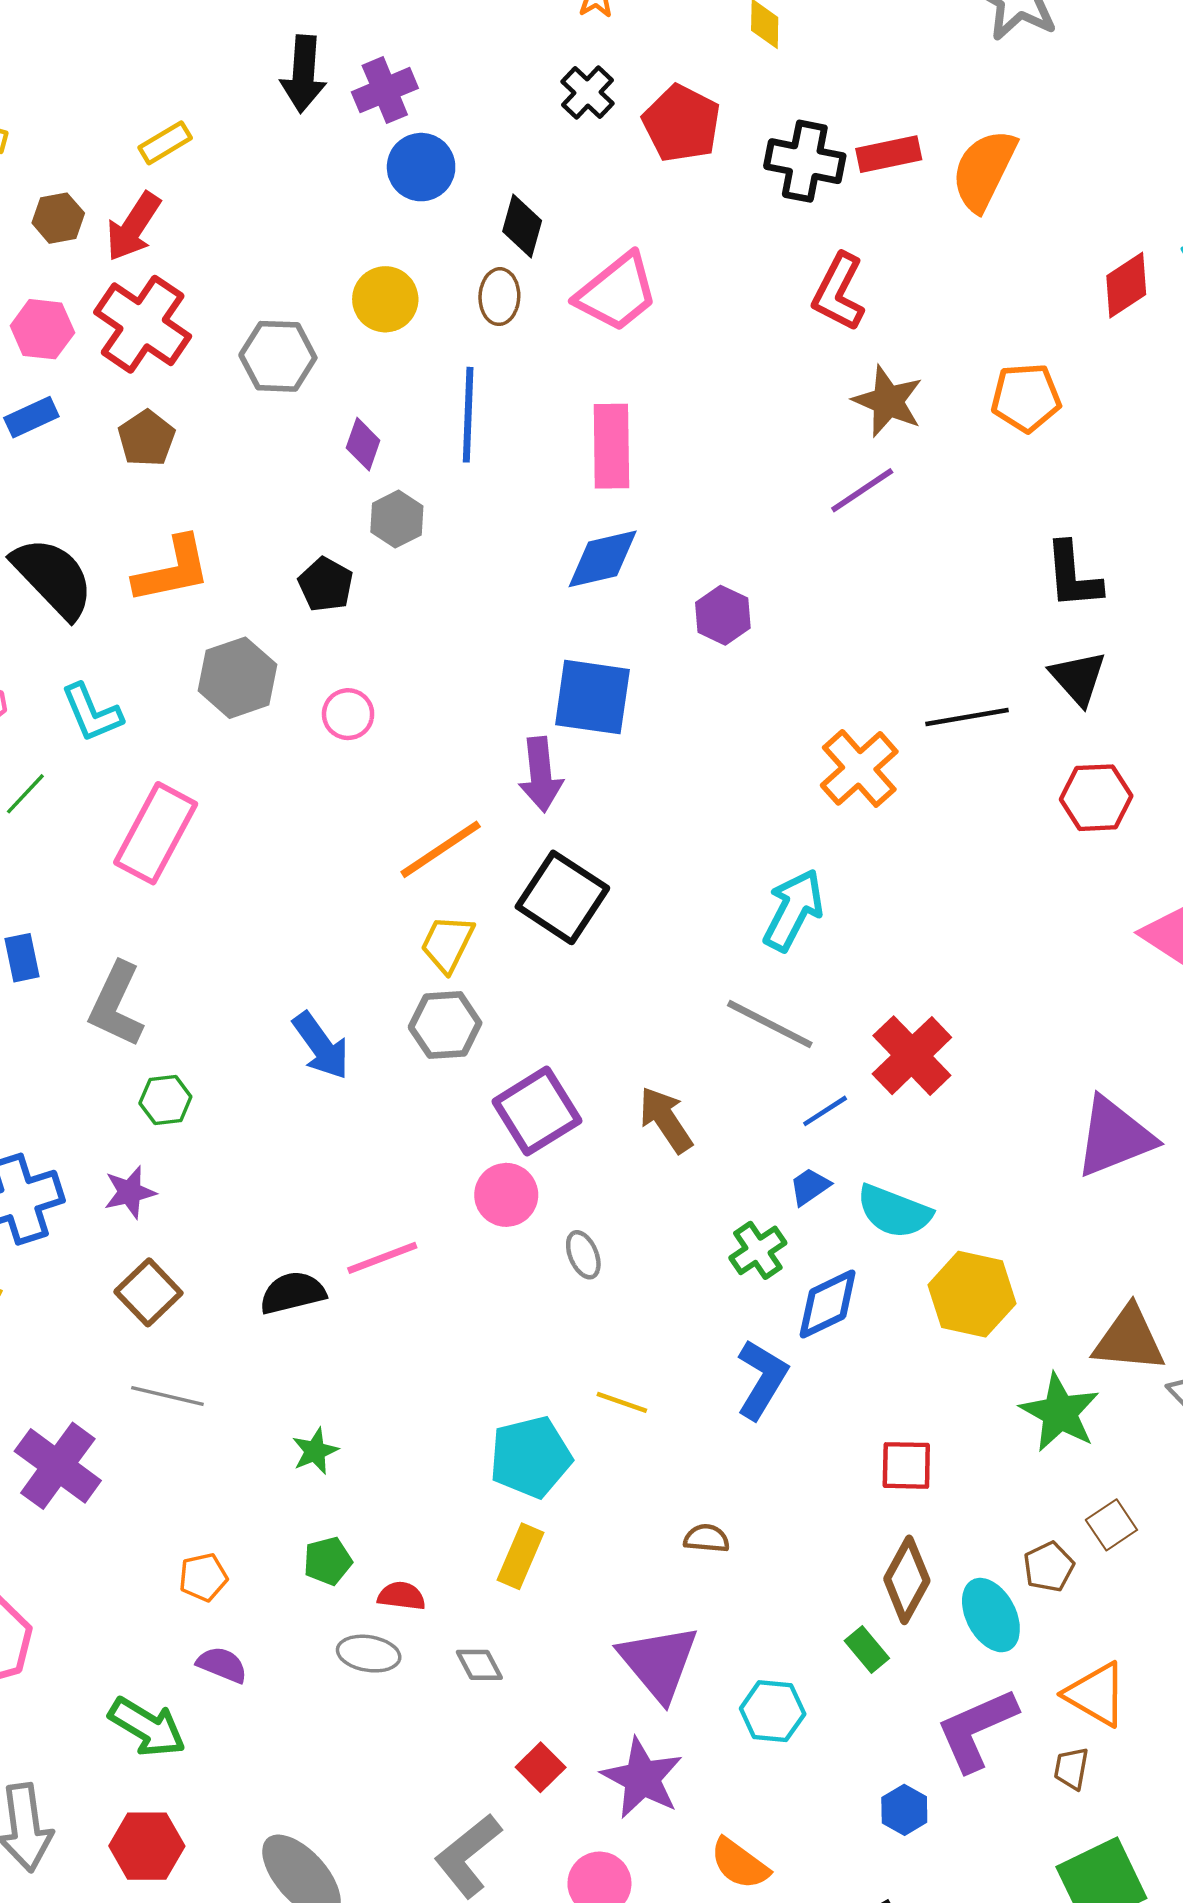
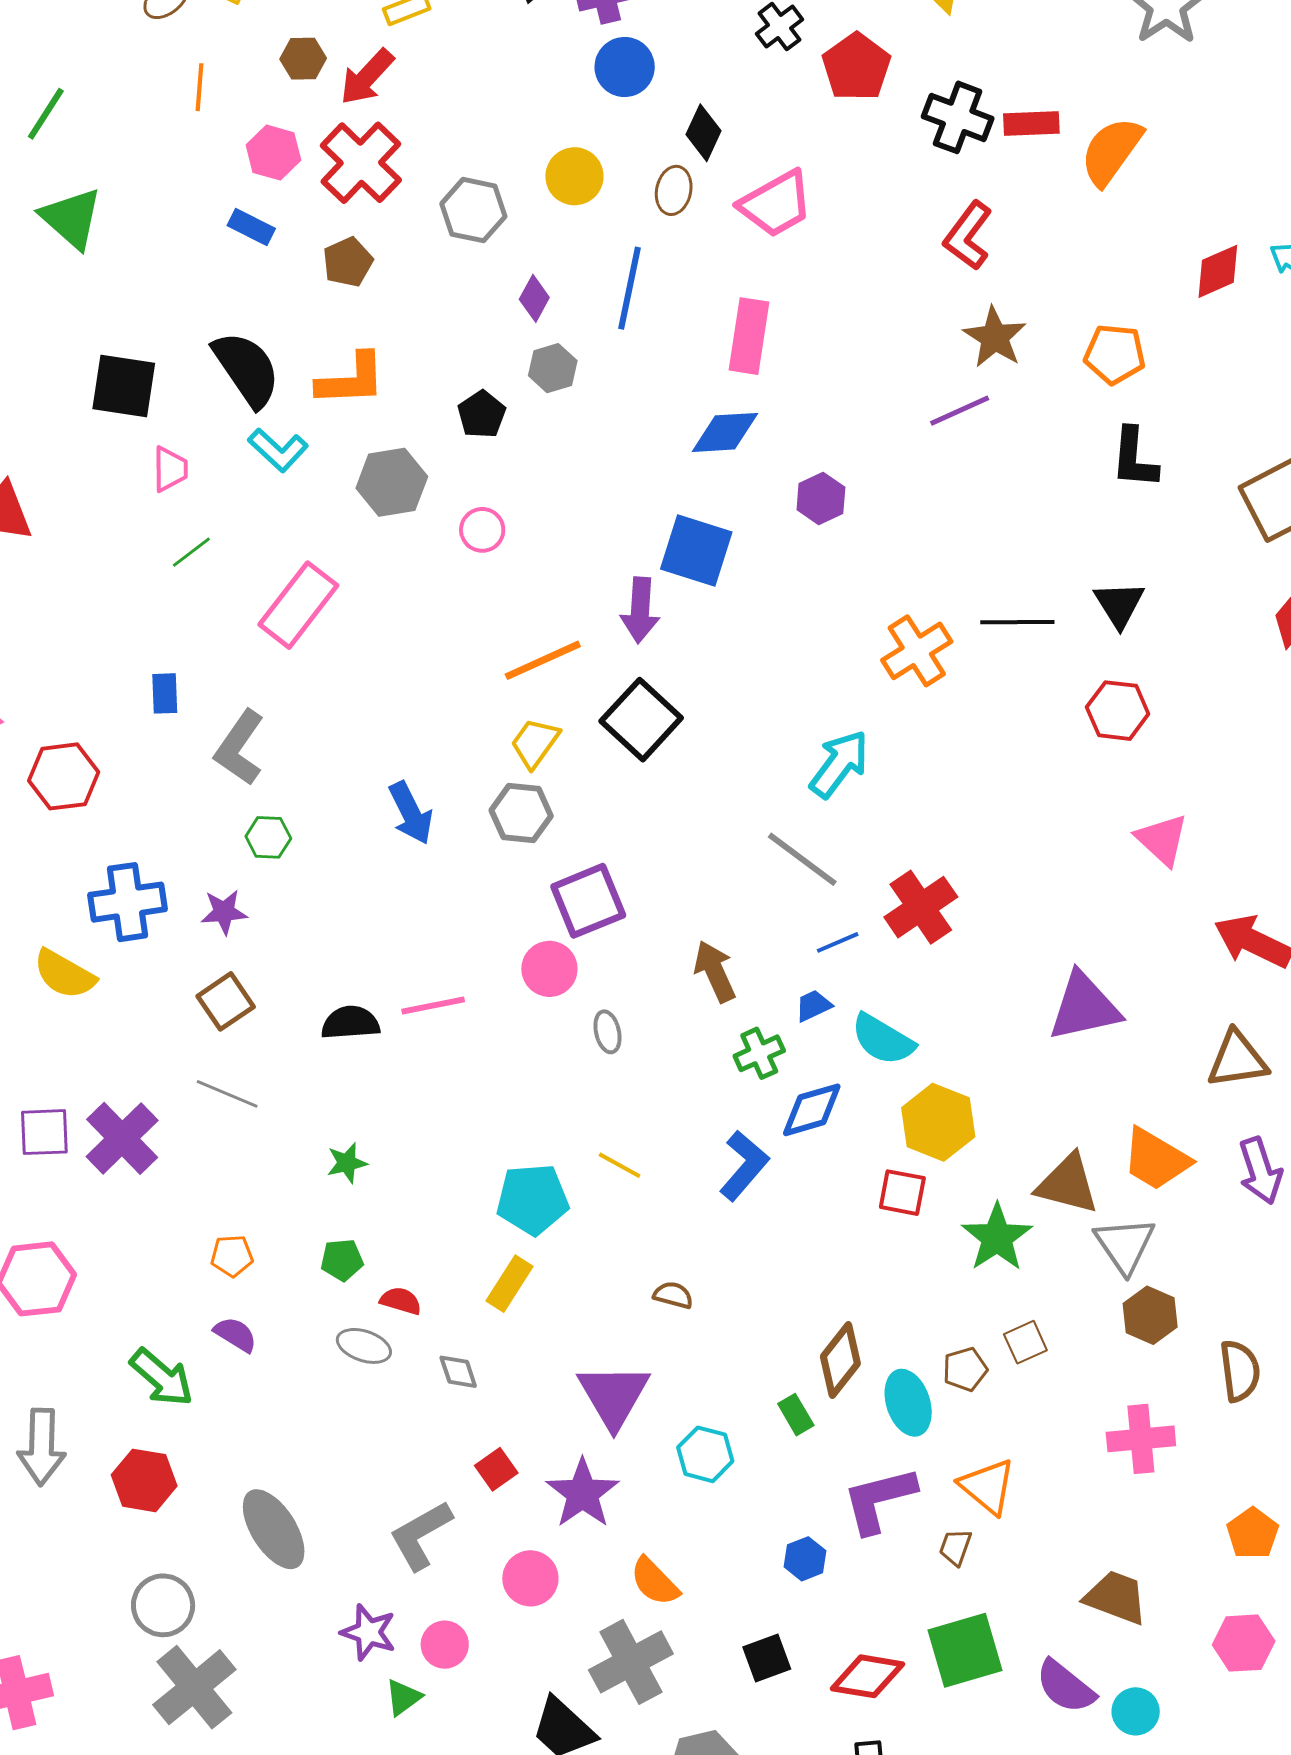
blue rectangle: (31, 417) -> (251, 227), turned 42
black L-shape: (1073, 575) -> (1134, 458), moved
cyan L-shape: (92, 713) -> (278, 450), moved, turned -34
brown arrow: (666, 1120) -> (715, 971), moved
red square: (906, 1465) -> (902, 1193), moved

